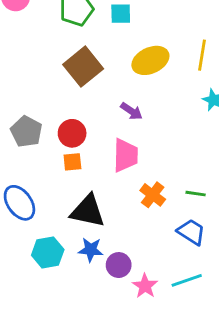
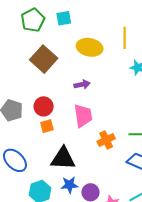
yellow ellipse: (150, 60) -> (90, 47), turned 45
purple arrow: (131, 111) -> (82, 85), turned -35
orange cross: (153, 195) -> (106, 140), turned 36

